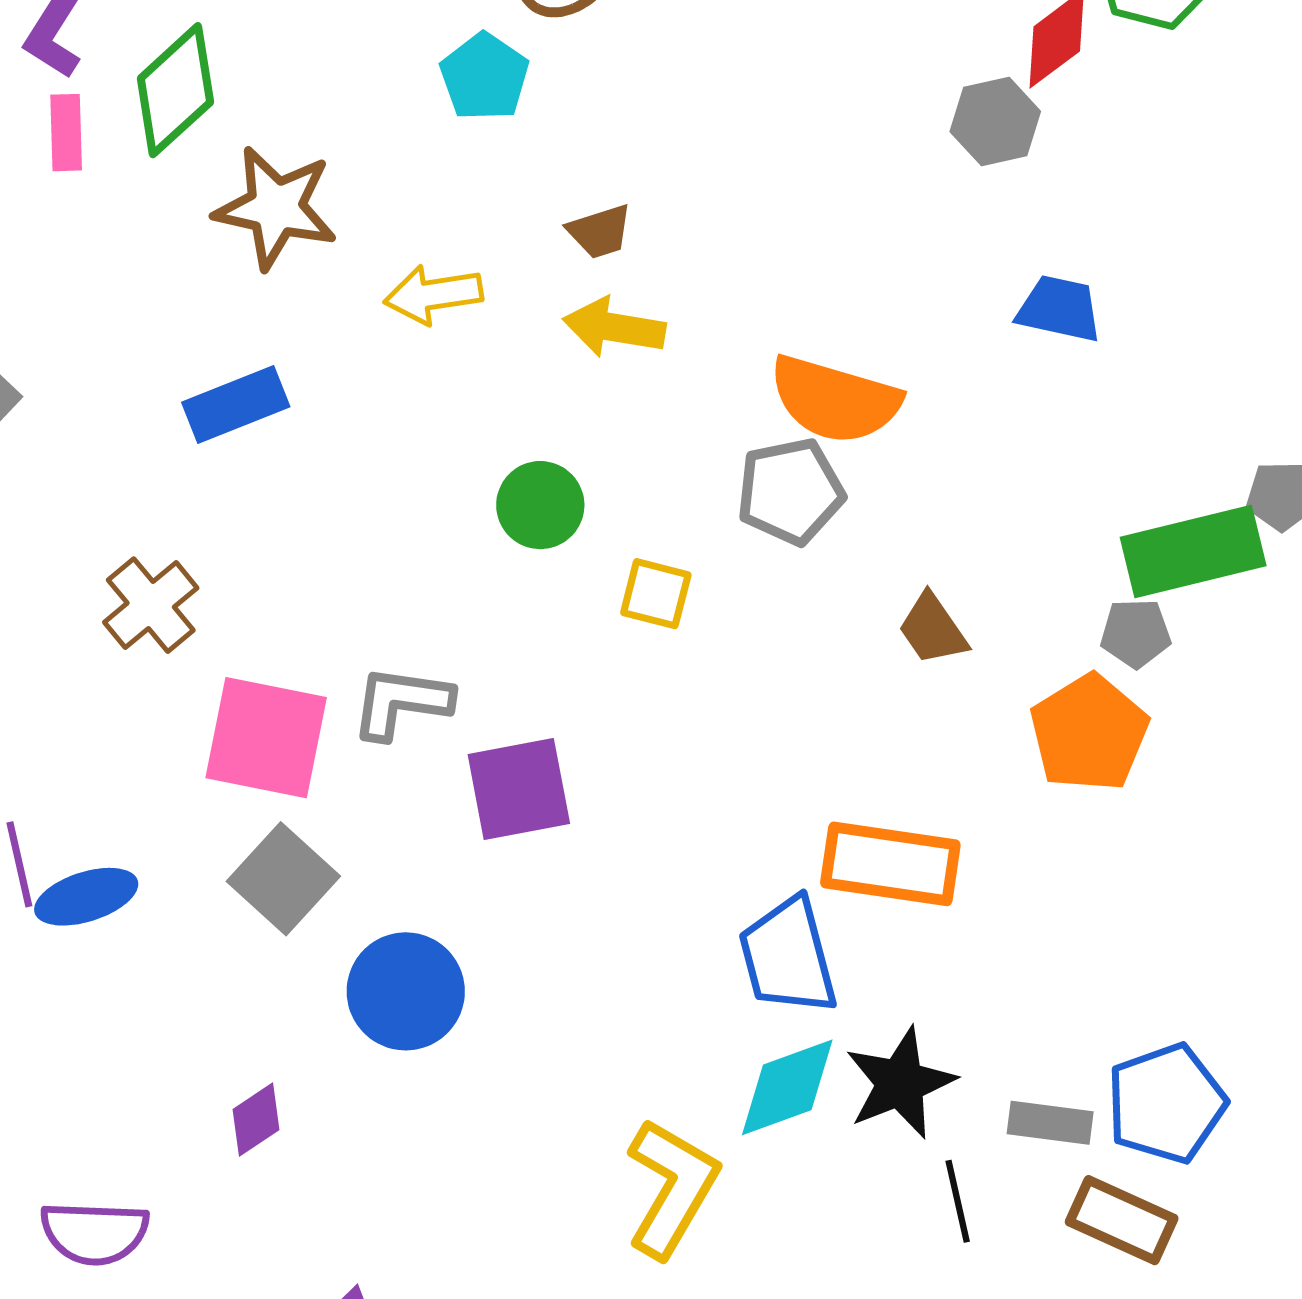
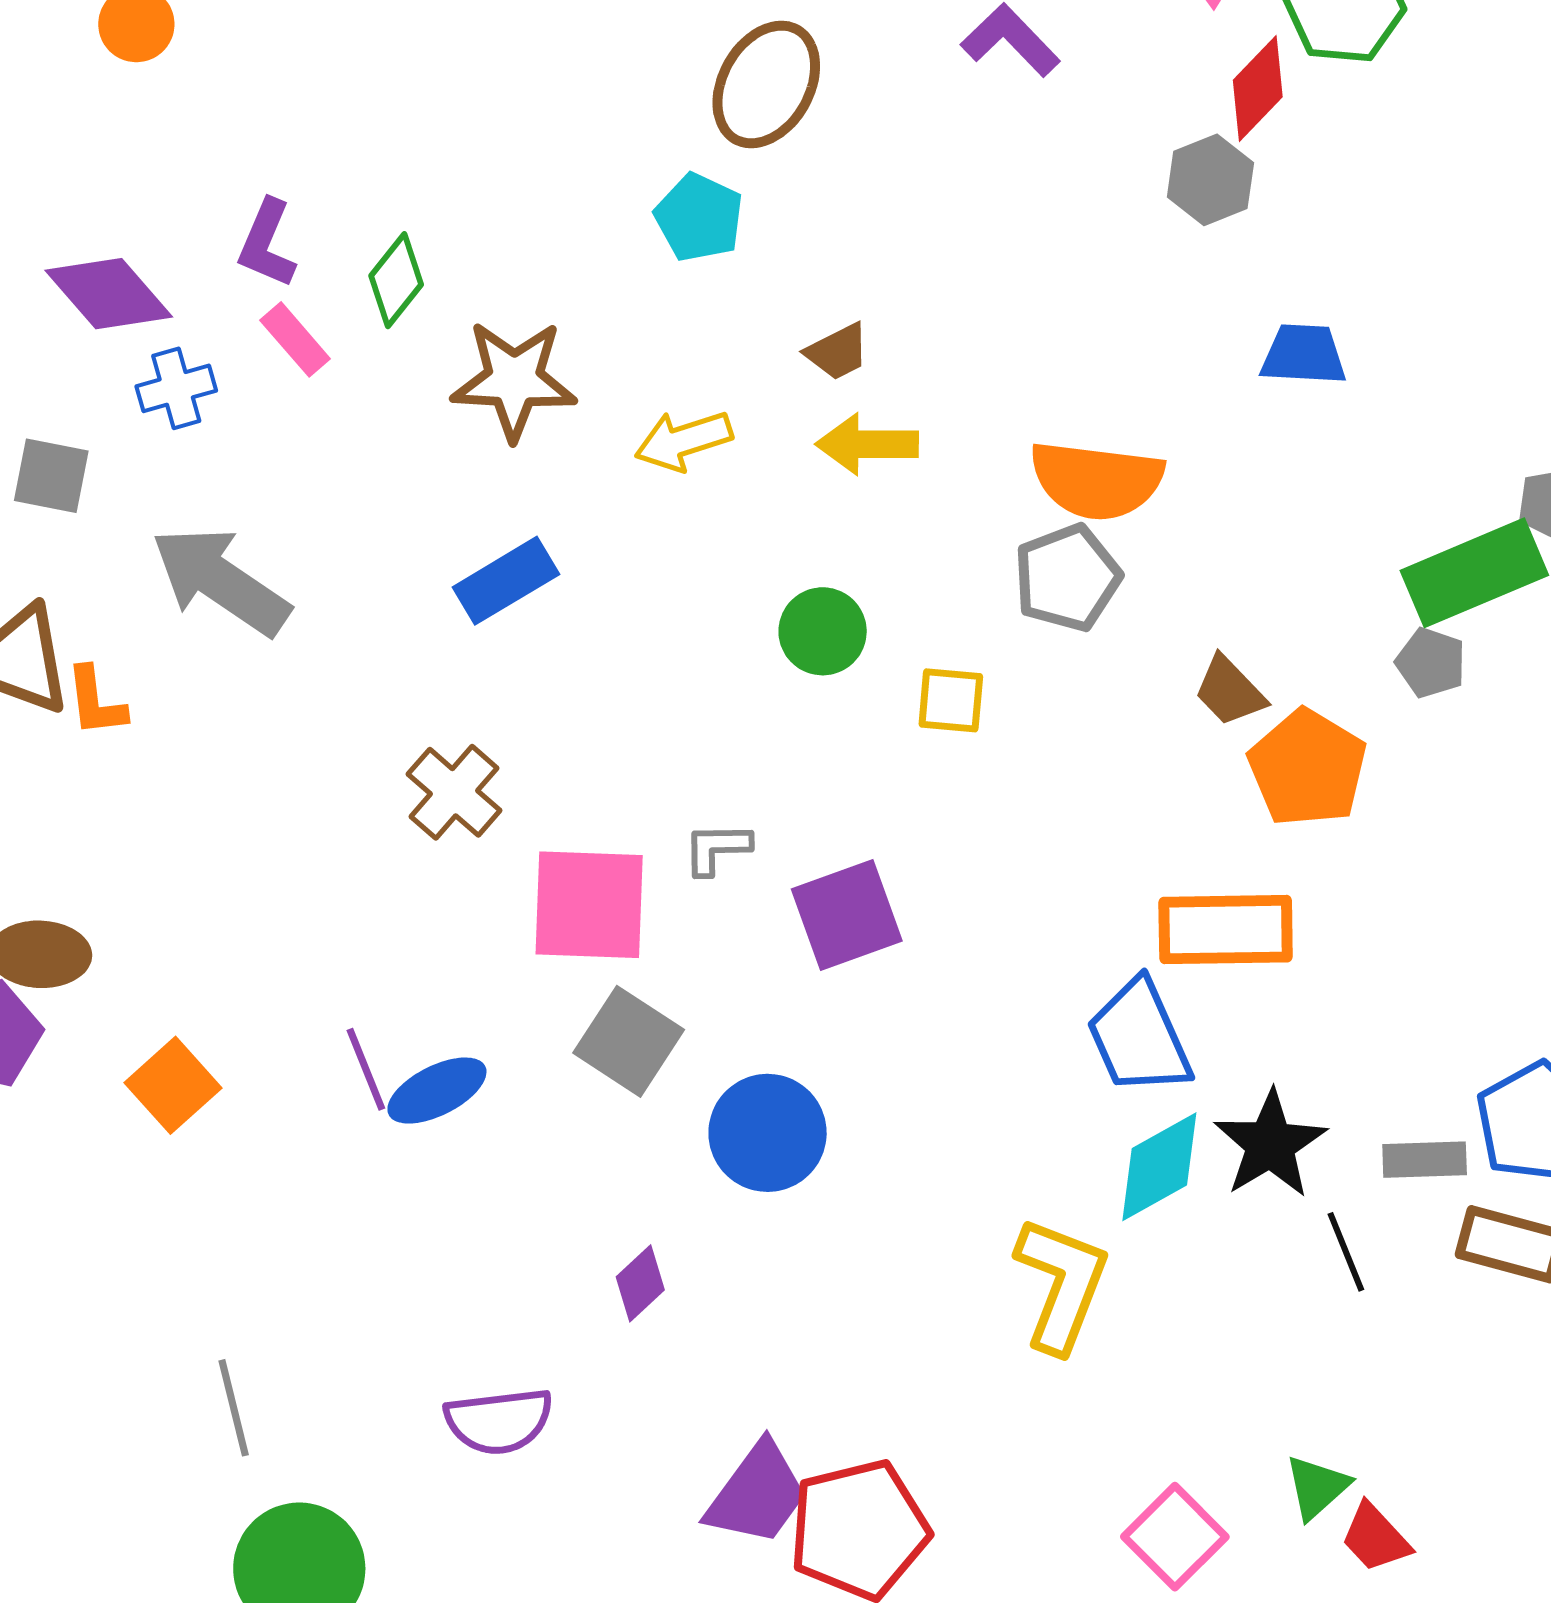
green diamond: (175, 90) -> (396, 280), size x0.7
pink rectangle: (66, 133) -> (295, 339), turned -30
gray pentagon: (1136, 633) -> (1431, 663), turned 30
gray L-shape: (401, 702) -> (717, 848), size x0.7
orange pentagon: (1089, 733) -> (1308, 768), moved

